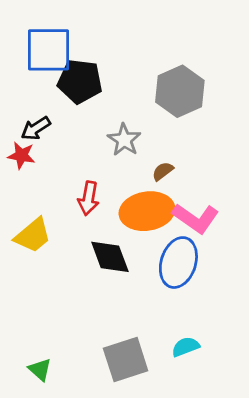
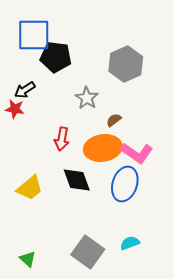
yellow trapezoid: (33, 235) -> (30, 188), moved
gray square: (126, 360) -> (88, 252), turned -36

